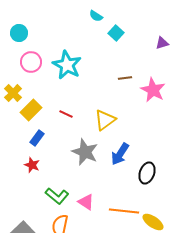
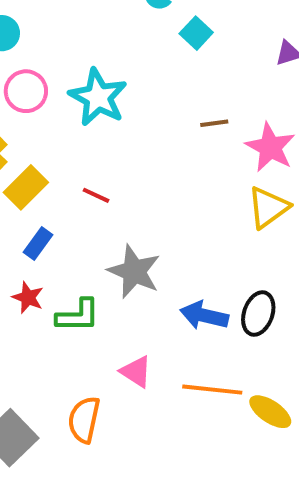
yellow triangle: (105, 120) -> (268, 207), moved
blue arrow: (120, 154) -> (204, 316), moved, turned 70
green L-shape: (57, 196) -> (78, 316), moved, turned -40

